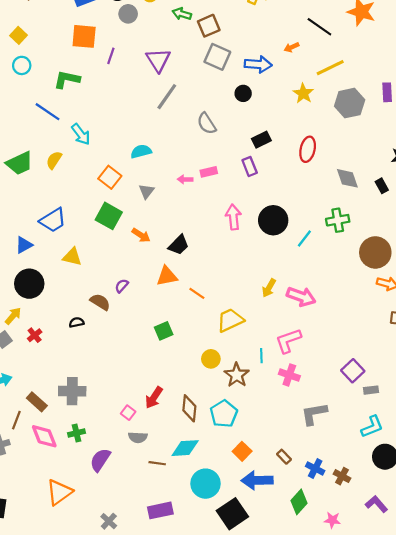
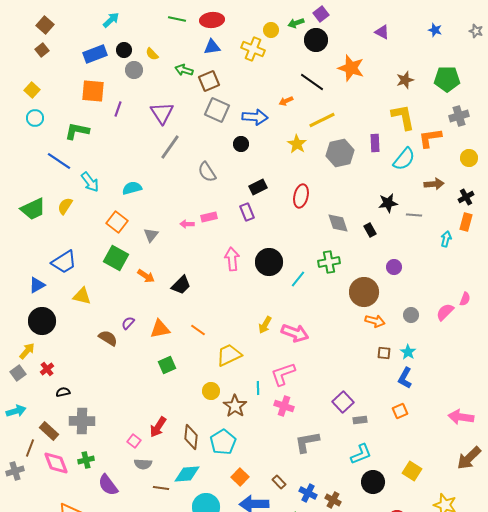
cyan semicircle: (141, 151) -> (132, 188), moved
orange triangle: (167, 276) -> (160, 329), moved
black semicircle: (77, 322) -> (63, 392), moved
purple semicircle: (100, 460) -> (108, 485), turned -70

